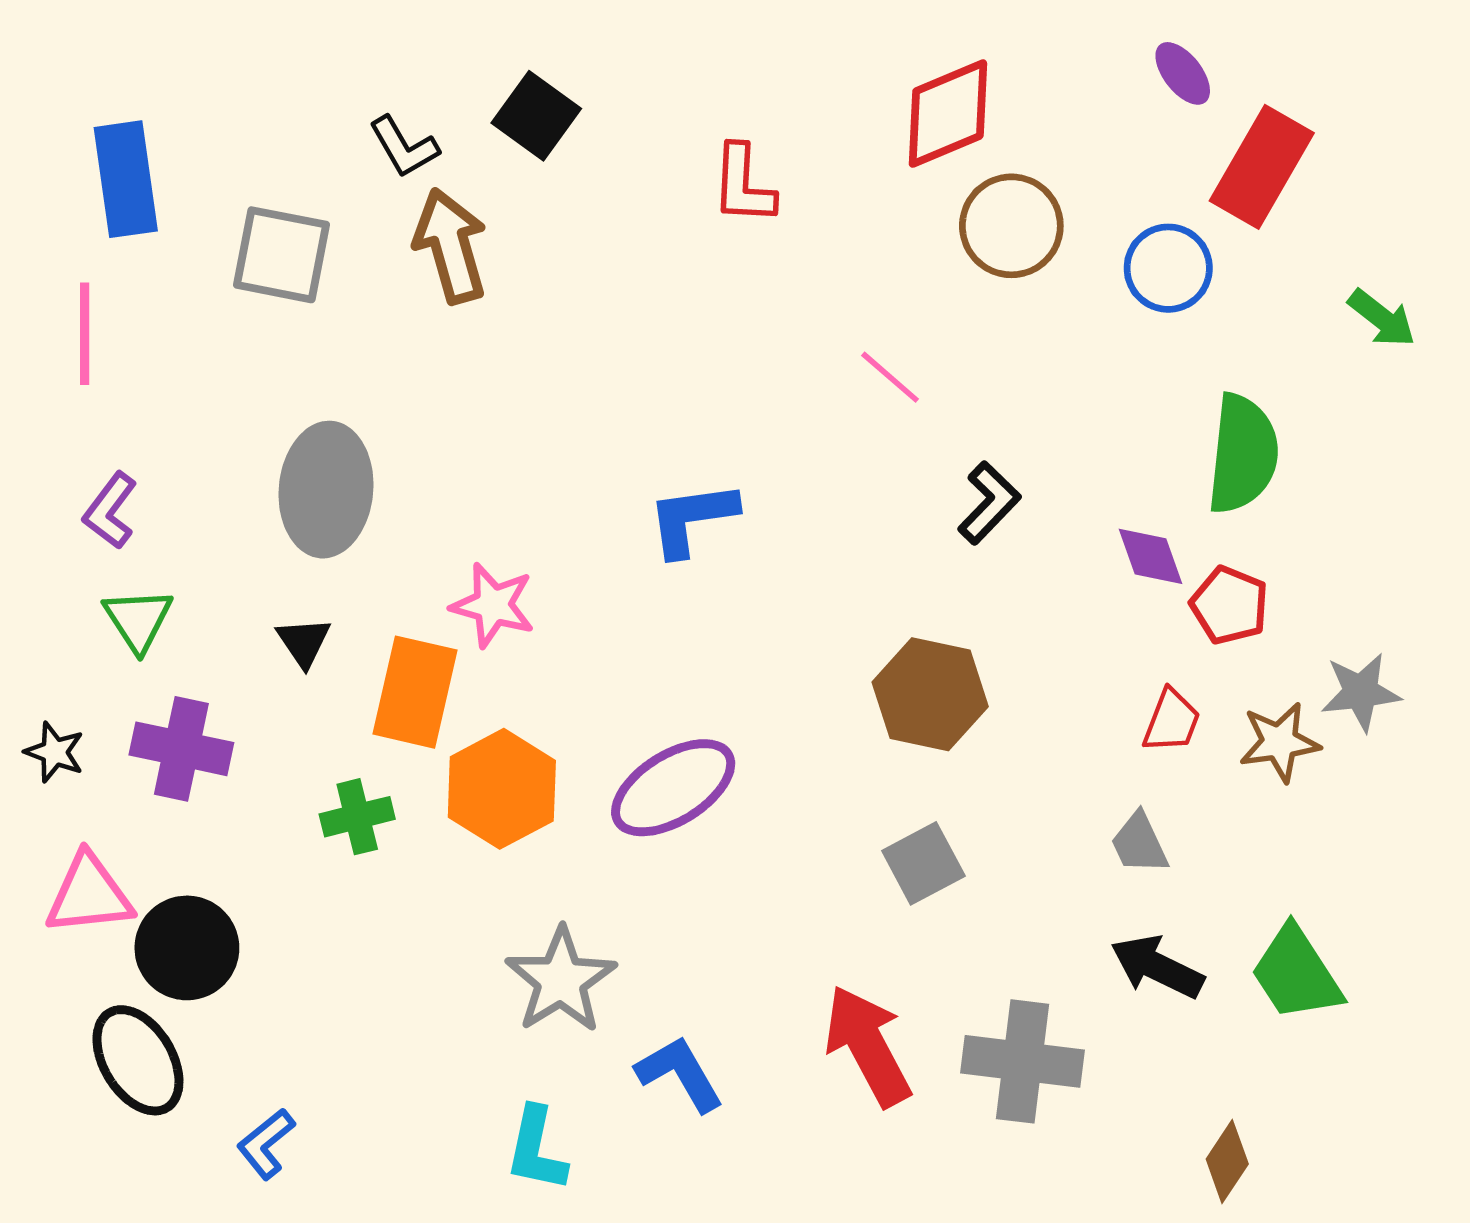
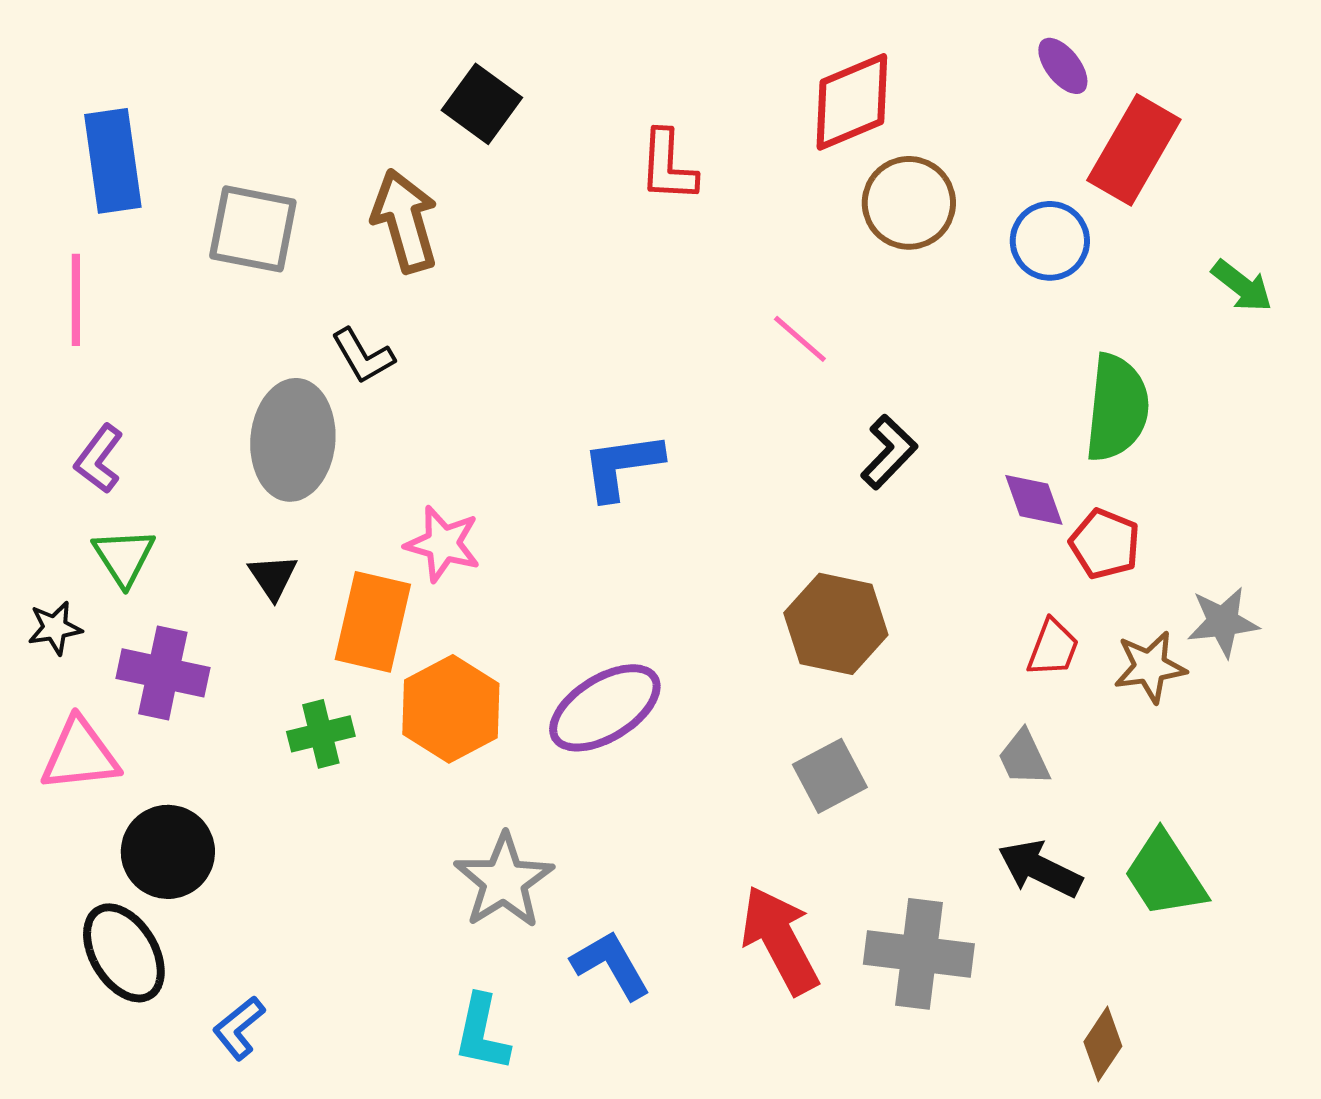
black L-shape: (404, 147) -> (363, 356), moved
black star: (55, 752) -> (55, 628), moved, turned -30
pink triangle: (89, 895) -> (80, 755), moved

